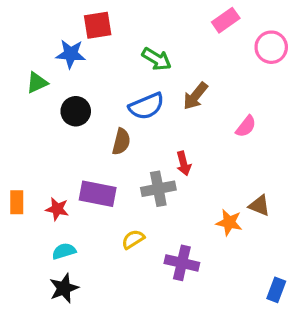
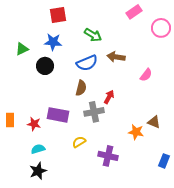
blue star: (71, 54) -> (53, 42), moved
brown arrow: (195, 96) -> (116, 57), turned 60
brown semicircle: (121, 142) -> (81, 88), moved
red arrow: (184, 163) -> (109, 97), turned -136
blue rectangle: (276, 290) -> (164, 161), moved

